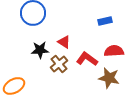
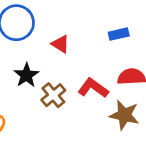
red triangle: (64, 42) -> (60, 44), moved
black star: (40, 50) -> (26, 75), turned -30

